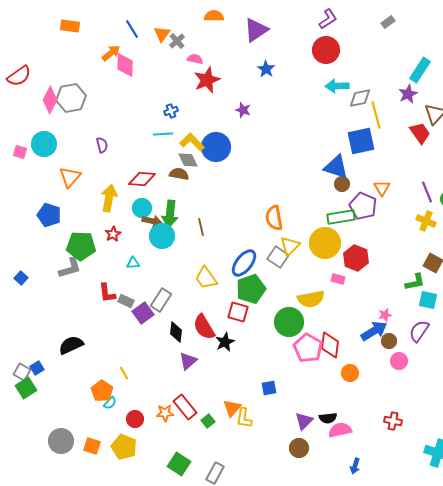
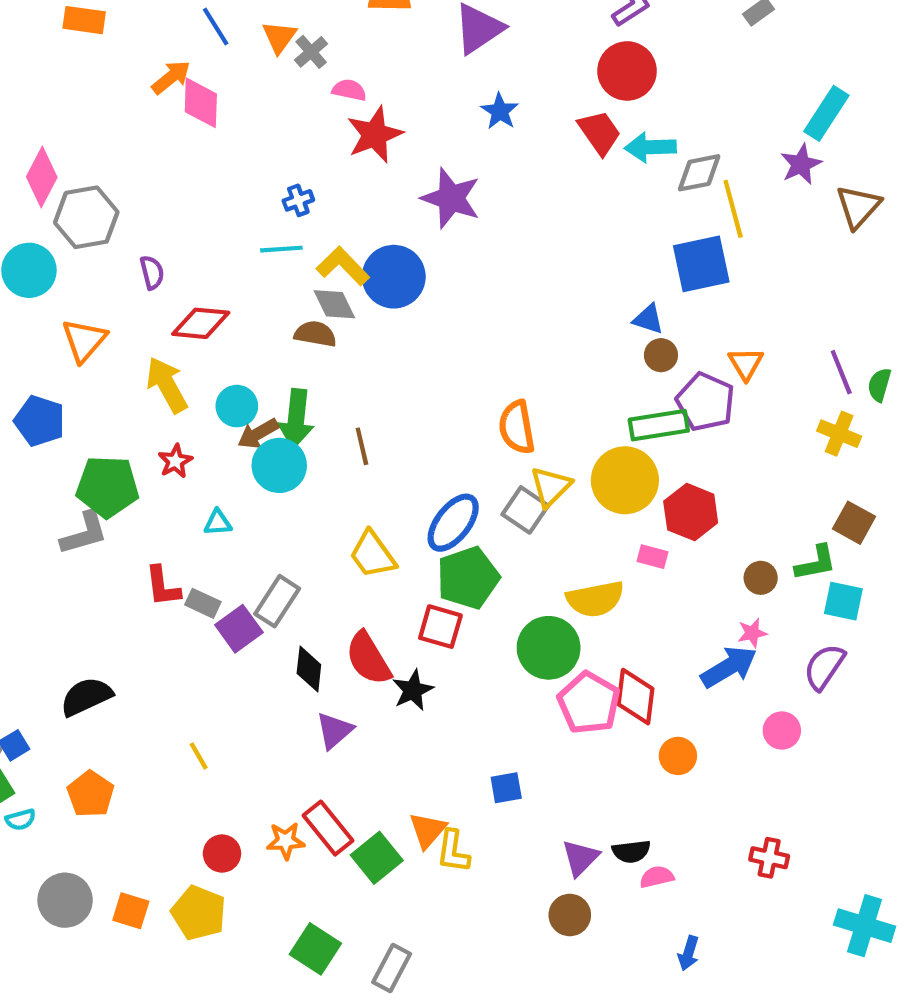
gray hexagon: (71, 98) -> (86, 217), moved
purple star: (243, 110) -> (451, 198), size x1.8
red trapezoid: (420, 133) -> (599, 132), moved
blue triangle: (336, 167) -> (648, 319), size x0.6
red diamond: (142, 179) -> (201, 323), moved
yellow arrow: (109, 198) -> (167, 385), turned -40
brown arrow: (152, 221) -> (258, 434), turned 138
brown circle: (389, 341) -> (761, 578), moved
orange pentagon: (102, 391) -> (90, 794), moved
cyan semicircle: (110, 403) -> (21, 820), moved, turned 32
green square: (208, 421) -> (377, 858), size x1.6
pink semicircle: (340, 430) -> (657, 877), size x0.7

